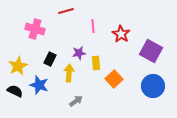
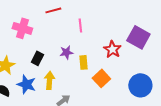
red star: (121, 34) -> (112, 49), moved
purple square: (151, 51) -> (138, 37), moved
yellow arrow: (69, 73) -> (49, 80), moved

